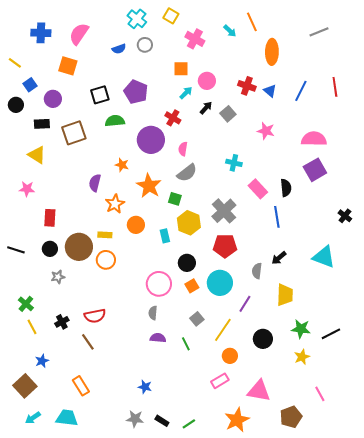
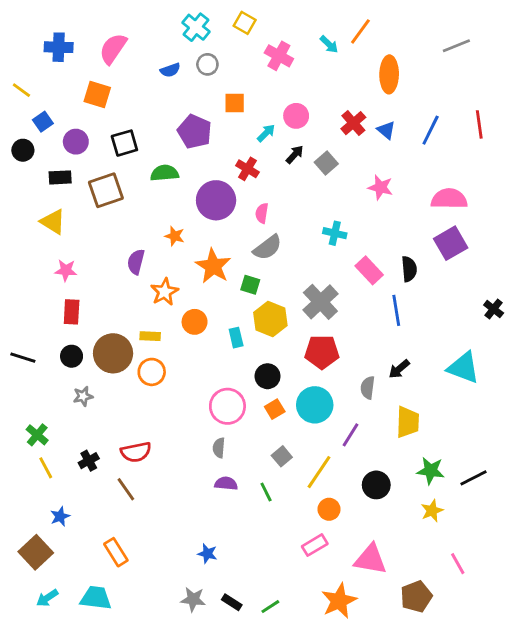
orange line: (252, 22) -> (360, 31), turned 60
orange square: (181, 69) -> (235, 103), moved
red cross: (247, 86) -> (353, 123), turned 30
black square: (100, 95) -> (124, 143), moved
pink star: (27, 189) -> (66, 270), moved

